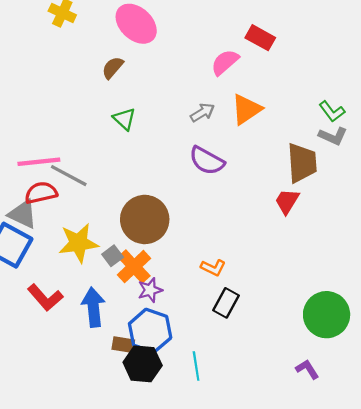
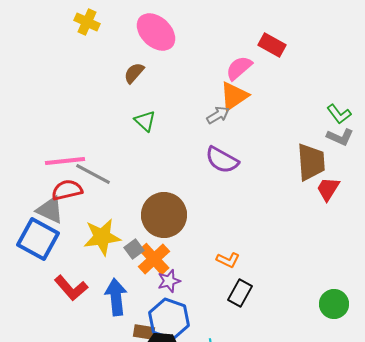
orange triangle: (246, 109) -> (234, 96), moved
red trapezoid: (287, 201) -> (328, 189), moved
green circle: (327, 315) -> (334, 304), size x0.7

